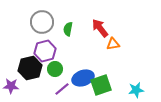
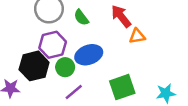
green semicircle: (68, 29) -> (81, 17), turned -48
blue ellipse: (83, 78) -> (89, 55), moved

